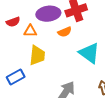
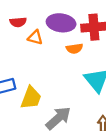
yellow trapezoid: (37, 55) -> (31, 98), moved

